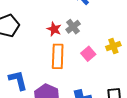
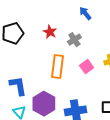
red star: (54, 29) -> (50, 32), moved

